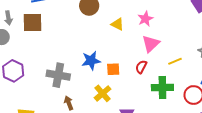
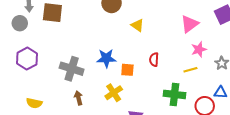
pink star: (145, 19) -> (199, 49), moved
pink triangle: (151, 44) -> (189, 24), moved
red semicircle: (141, 67) -> (154, 60), moved, turned -32

